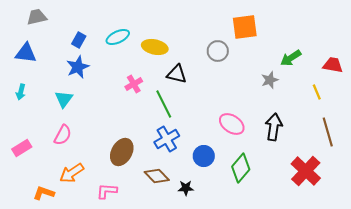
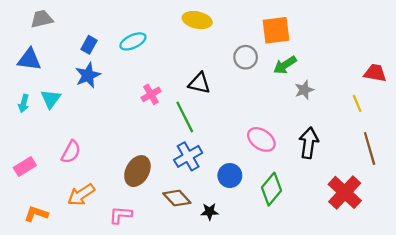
yellow ellipse: (155, 47) -> (197, 20), moved
green arrow: (291, 58) -> (285, 65), moved
cyan triangle: (64, 99) -> (51, 99), moved
orange L-shape: (44, 193) -> (36, 214), moved

